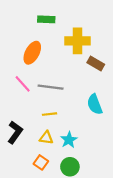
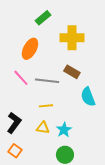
green rectangle: (46, 19) -> (43, 18), turned -42
brown rectangle: (96, 63) -> (72, 72), moved
orange square: (41, 162) -> (15, 151), moved

